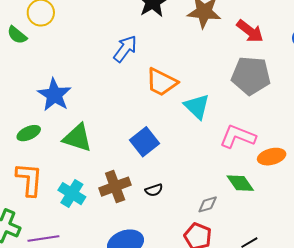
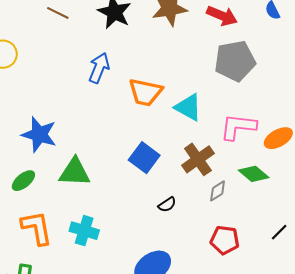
brown cross: (115, 187) -> (198, 159), moved
gray diamond: (208, 204) -> (218, 191), moved

